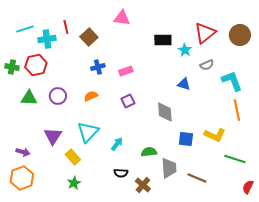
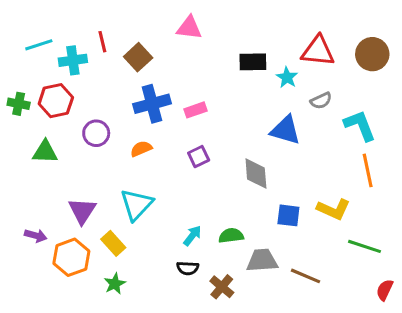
red triangle: (205, 33) -> (318, 51), turned 45
blue cross: (98, 67) -> (152, 104), size x1.6
blue triangle: (184, 84) -> (285, 130), size x1.5
purple circle: (58, 96) -> (96, 133), moved
cyan arrow: (117, 144) -> (192, 236), moved
gray trapezoid: (169, 168) -> (262, 260), turned -90
orange hexagon: (22, 178) -> (71, 257), moved

